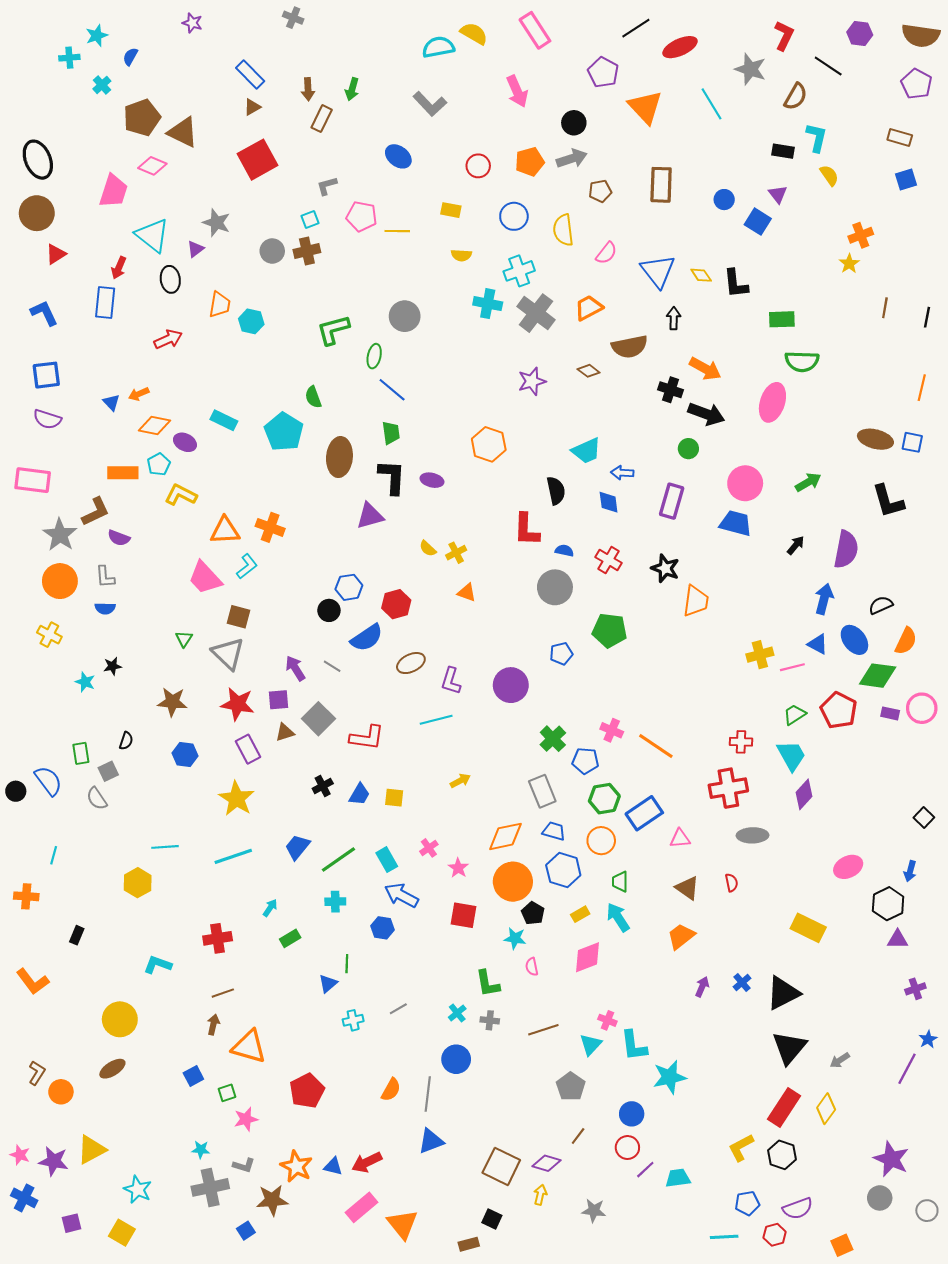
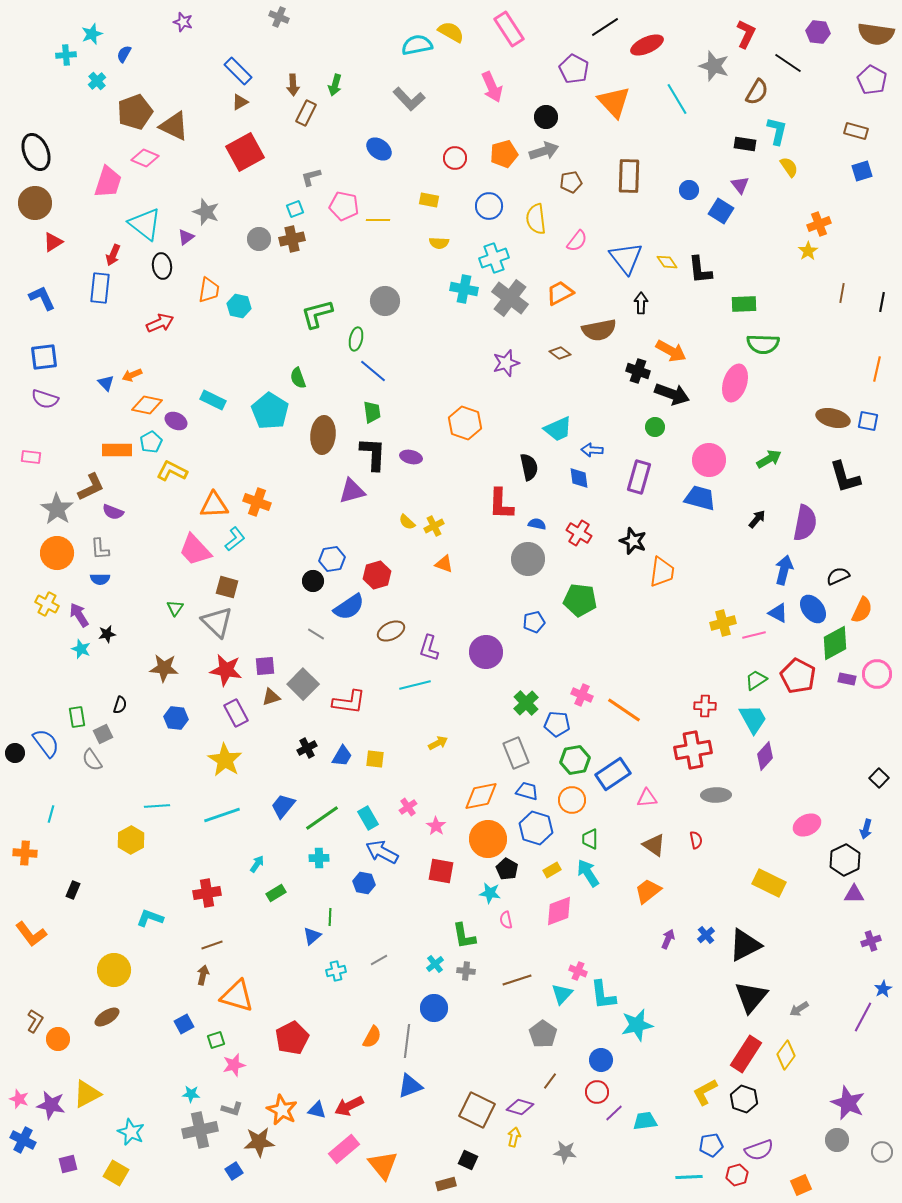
pink rectangle: (33, 480) -> (31, 457), size x0.6
purple arrow: (295, 668) -> (79, 615), moved
green diamond: (878, 676) -> (835, 643), turned -36

